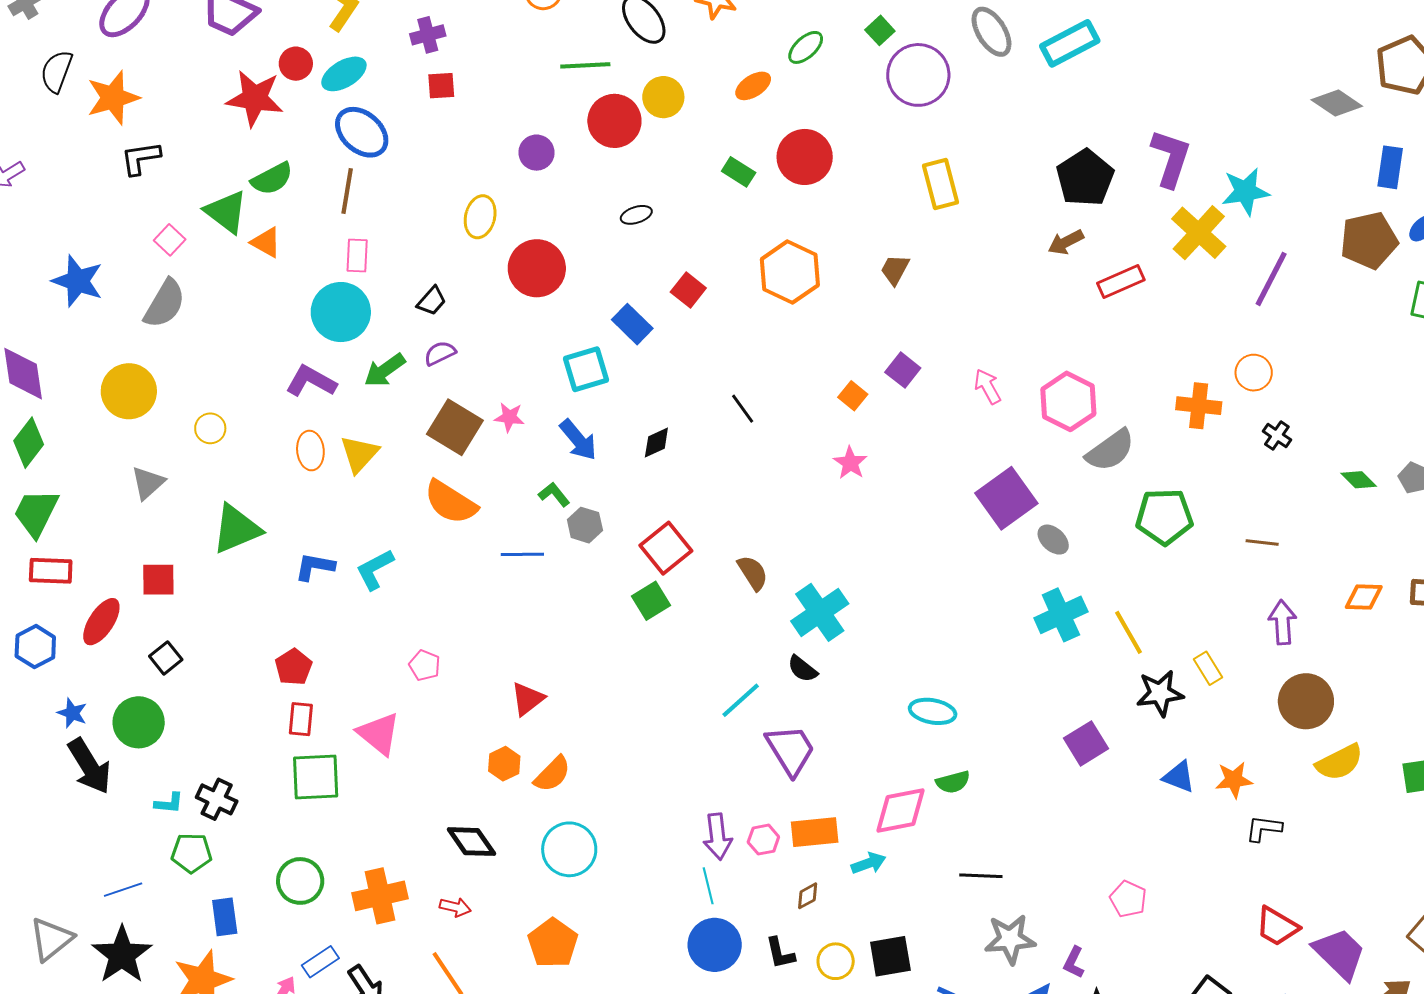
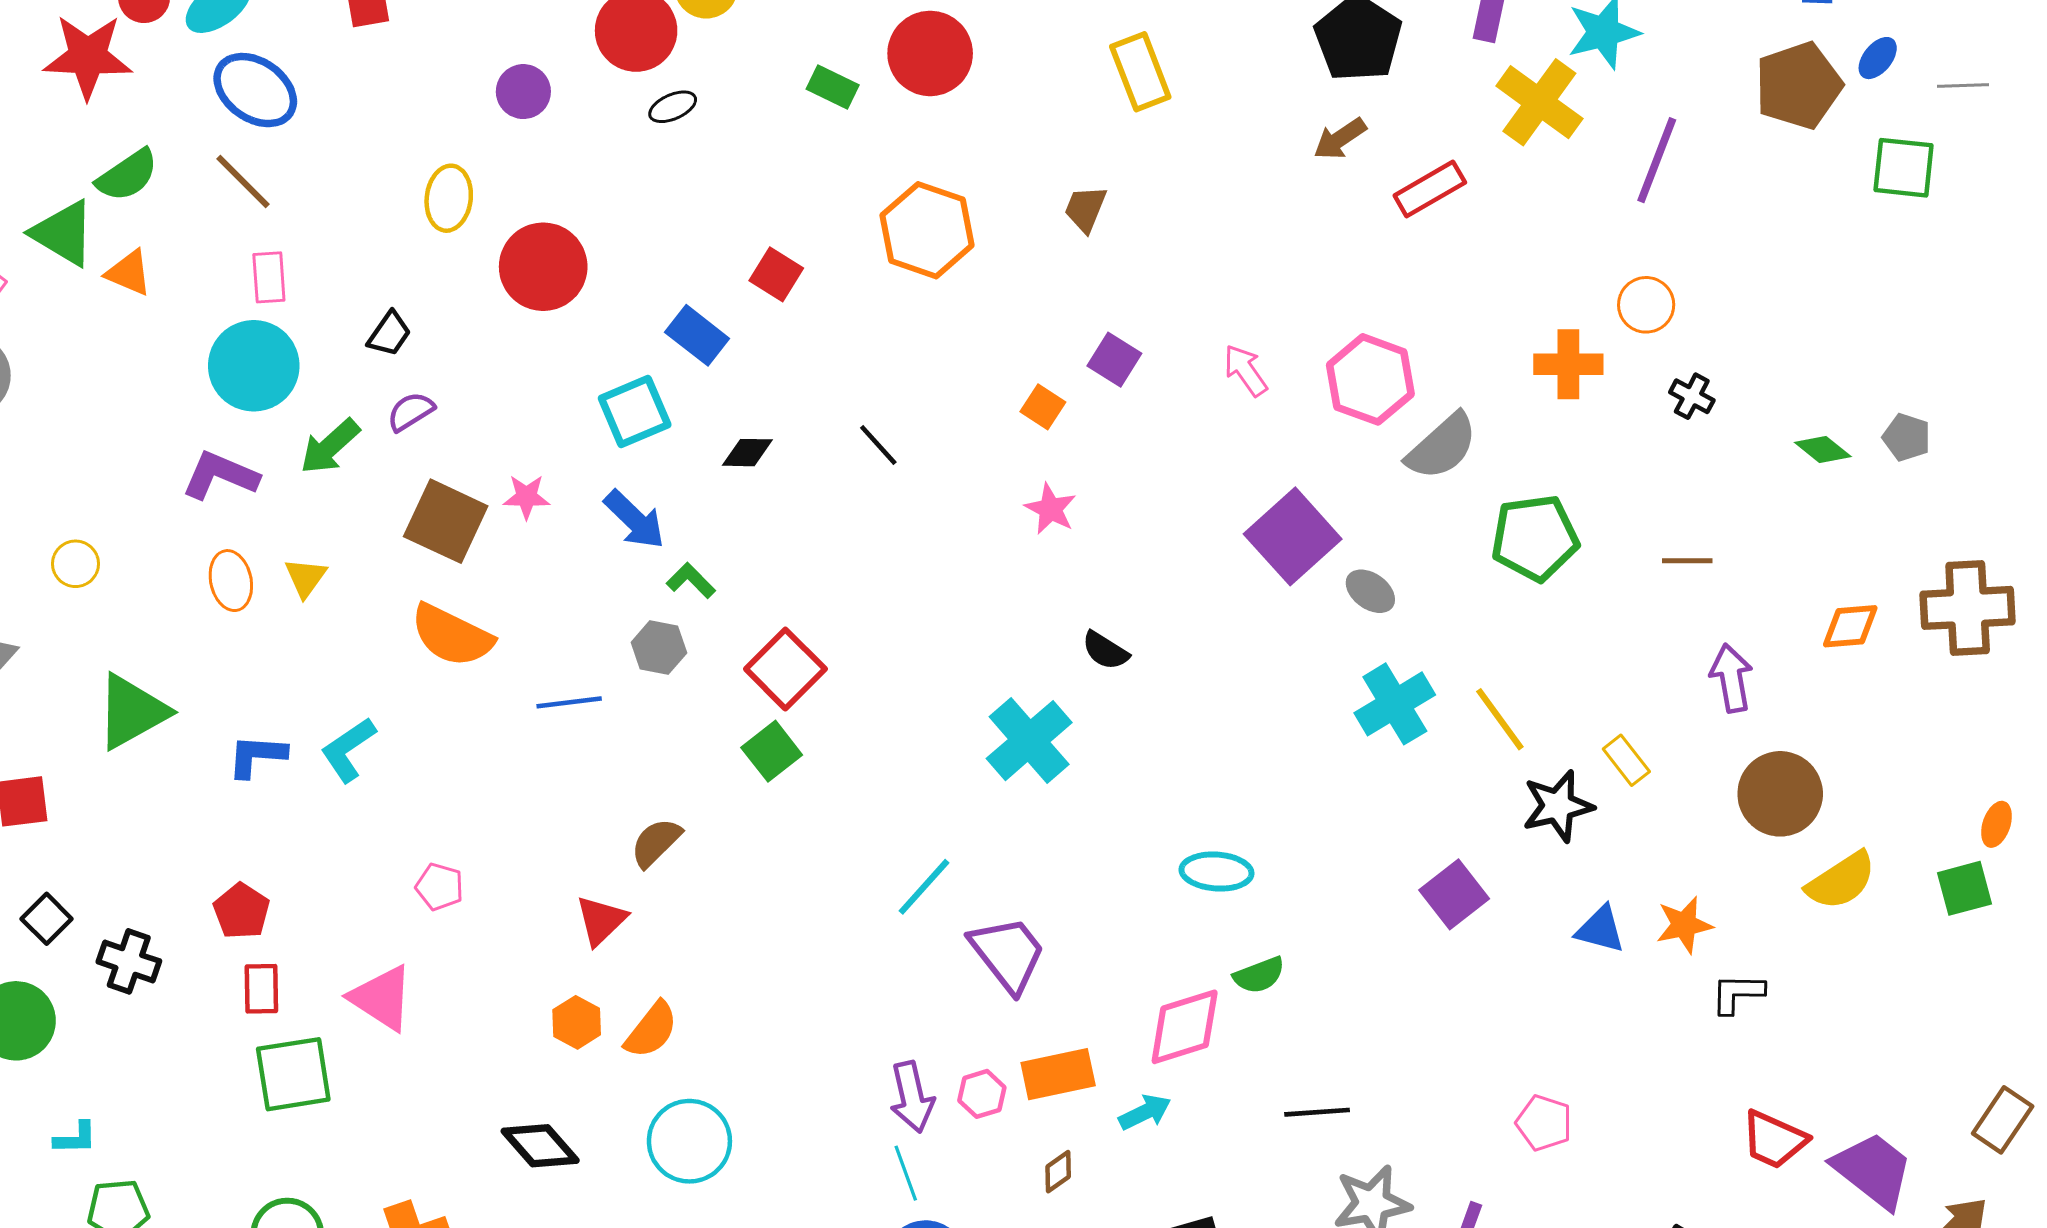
brown line: (347, 191) -> (243, 181), turned -48
black ellipse: (636, 215) -> (673, 107), moved
black diamond: (656, 442) -> (747, 453), moved, turned 32
yellow triangle: (359, 454) -> (306, 578), size x0.7
green L-shape: (554, 495) -> (691, 581), moved
brown semicircle: (753, 573) -> (656, 843), moved, turned -96
black semicircle: (802, 669) -> (1105, 651), moved
black cross: (217, 799) -> (129, 961), moved

